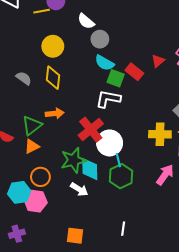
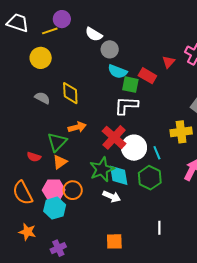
yellow circle: (53, 46) -> (41, 58), moved
cyan line: (118, 160) -> (157, 153), moved
pink hexagon: (36, 201) -> (54, 190), moved

